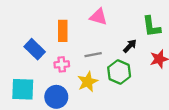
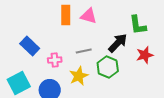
orange rectangle: (63, 31) -> (66, 15), moved
black arrow: (130, 46) -> (118, 43), size x1.5
cyan square: (23, 89) -> (19, 83), turned -30

